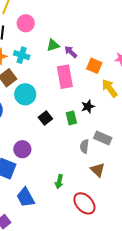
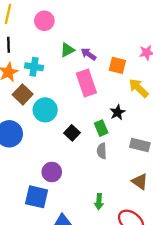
pink circle: (26, 23) -> (44, 21), moved
gray semicircle: (84, 146) -> (102, 151), moved

